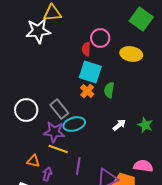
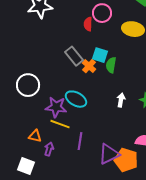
cyan square: (90, 72) -> (100, 55), moved, size x0.7
gray rectangle: (59, 109) -> (74, 56), moved
cyan ellipse: (74, 124) -> (76, 99), turned 45
white arrow: (119, 125) -> (121, 100), turned -40

